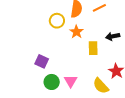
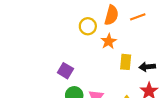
black arrow: (113, 36) -> (147, 67), moved

